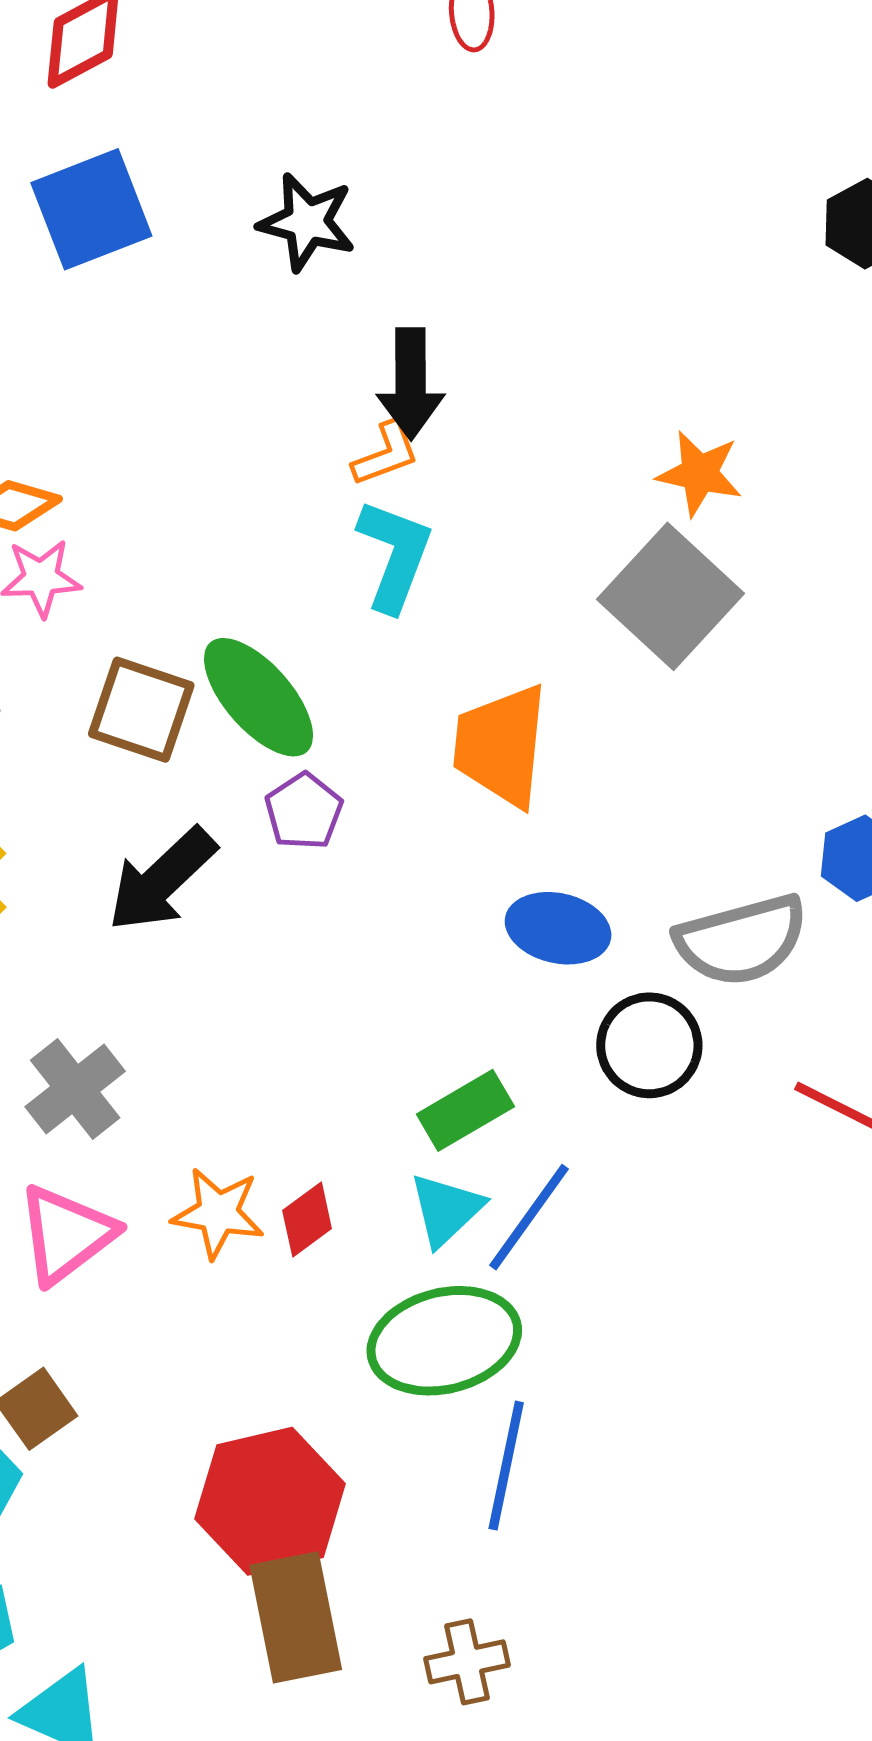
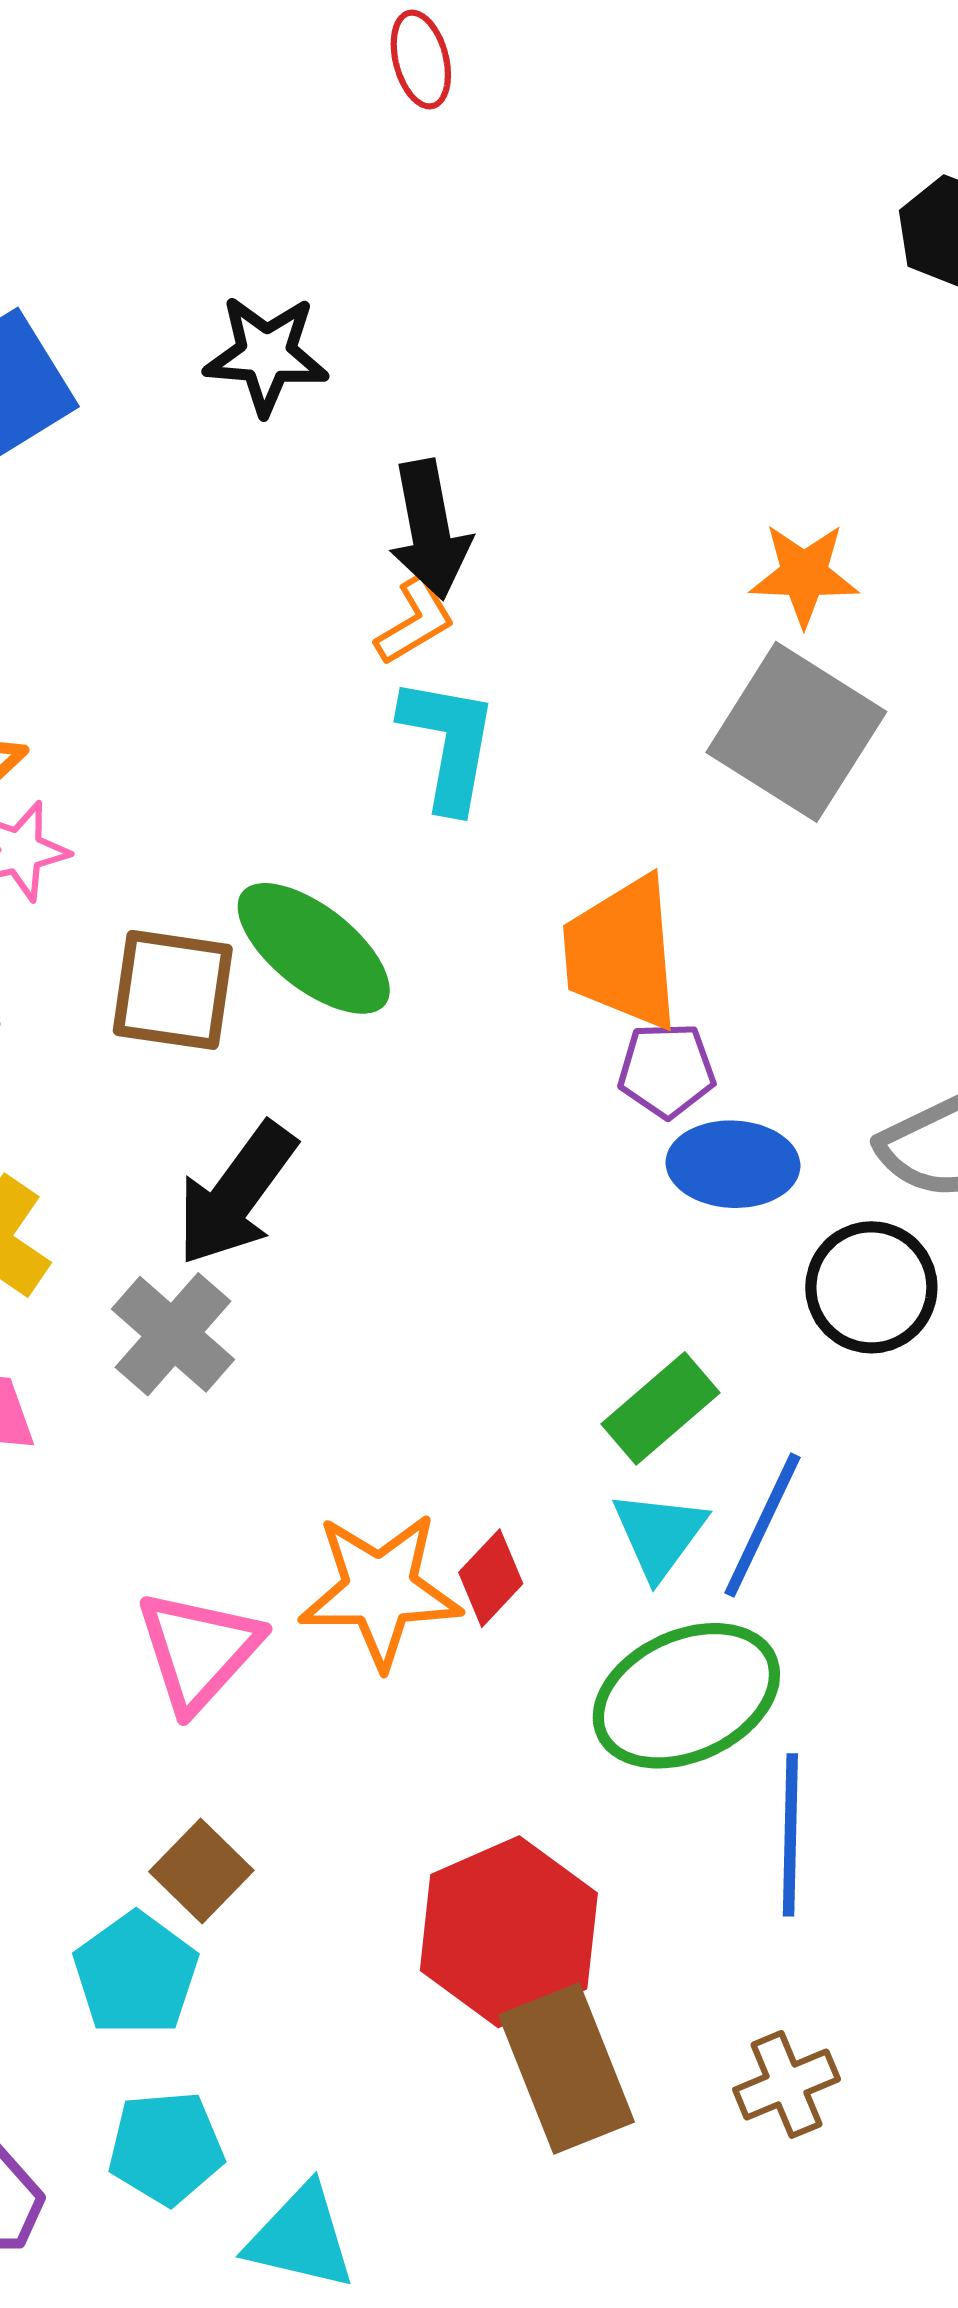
purple pentagon: (304, 811) -> (667, 1070), moved, turned -30
gray cross: (75, 1089) -> (173, 1334), moved
orange star: (218, 1213) -> (380, 1590), size x1.4

